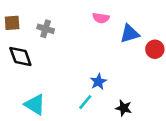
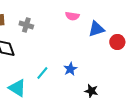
cyan line: (85, 102) -> (42, 73), moved

